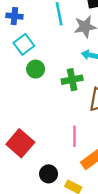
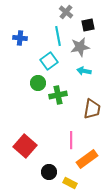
cyan square: (24, 44) -> (49, 61), moved
green cross: (72, 80) -> (58, 95), moved

